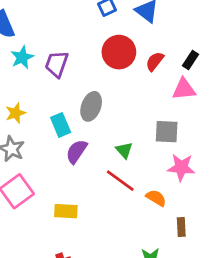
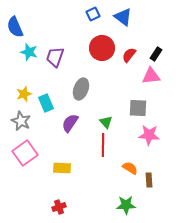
cyan star: (22, 57) -> (29, 52), turned -30
cyan rectangle: (61, 125) -> (46, 103), moved
red line: (120, 181) -> (103, 145), turned 55
orange semicircle: (156, 198) -> (130, 168), moved

